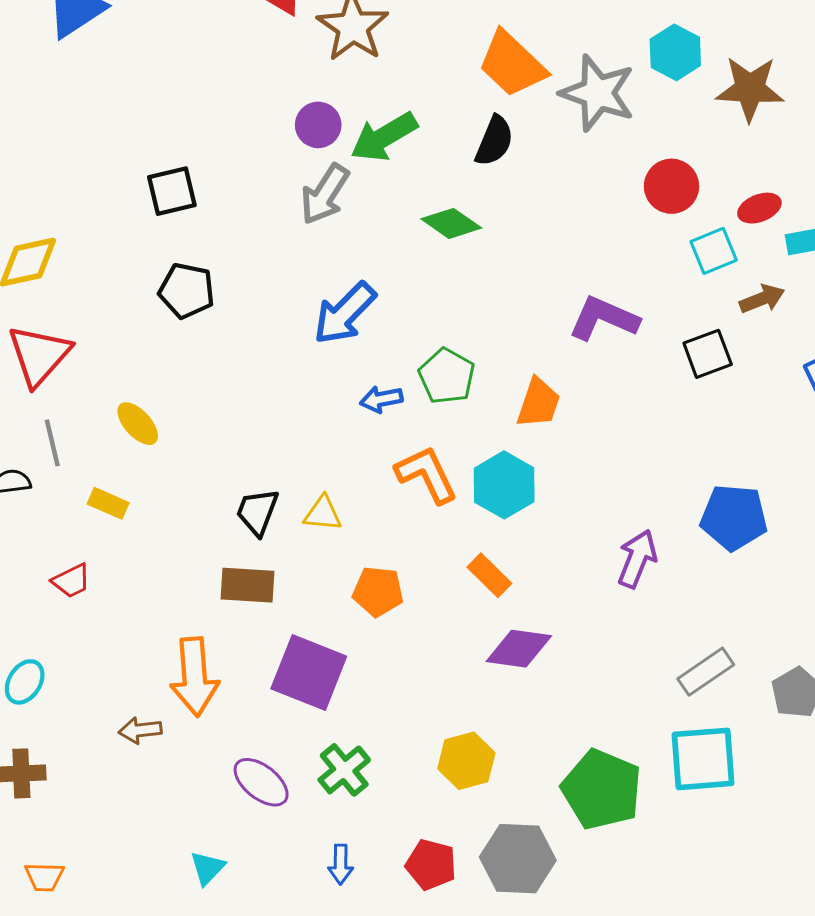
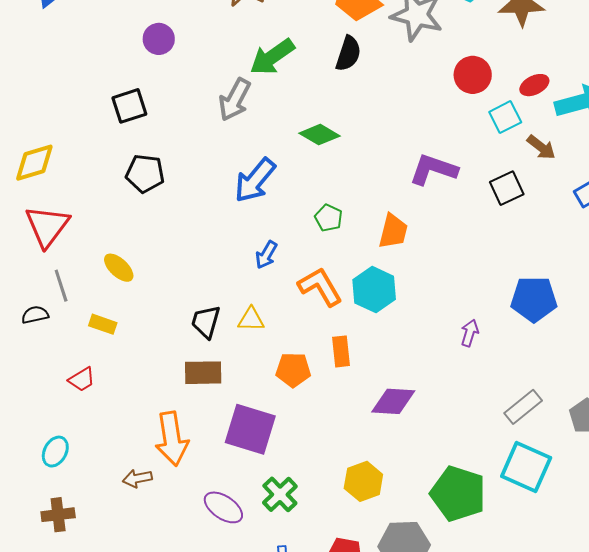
purple circle: (318, 125) -> (159, 39), moved
green diamond: (451, 223) -> (320, 135), moved
brown arrow: (762, 299) -> (541, 147), turned 64
green pentagon: (447, 376) -> (329, 218), size x0.7
blue arrow: (381, 399) -> (266, 255), moved, turned -44
purple arrow: (637, 559) -> (470, 333), size x0.7
orange rectangle: (489, 575) -> (341, 351), moved, turned 44
cyan square: (703, 759) -> (526, 467), turned 33

